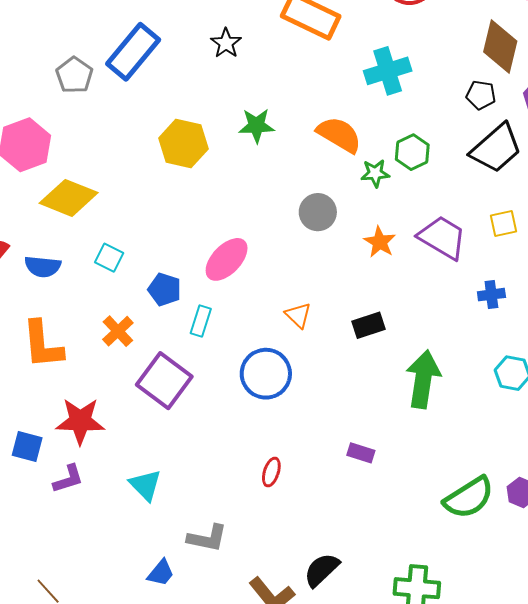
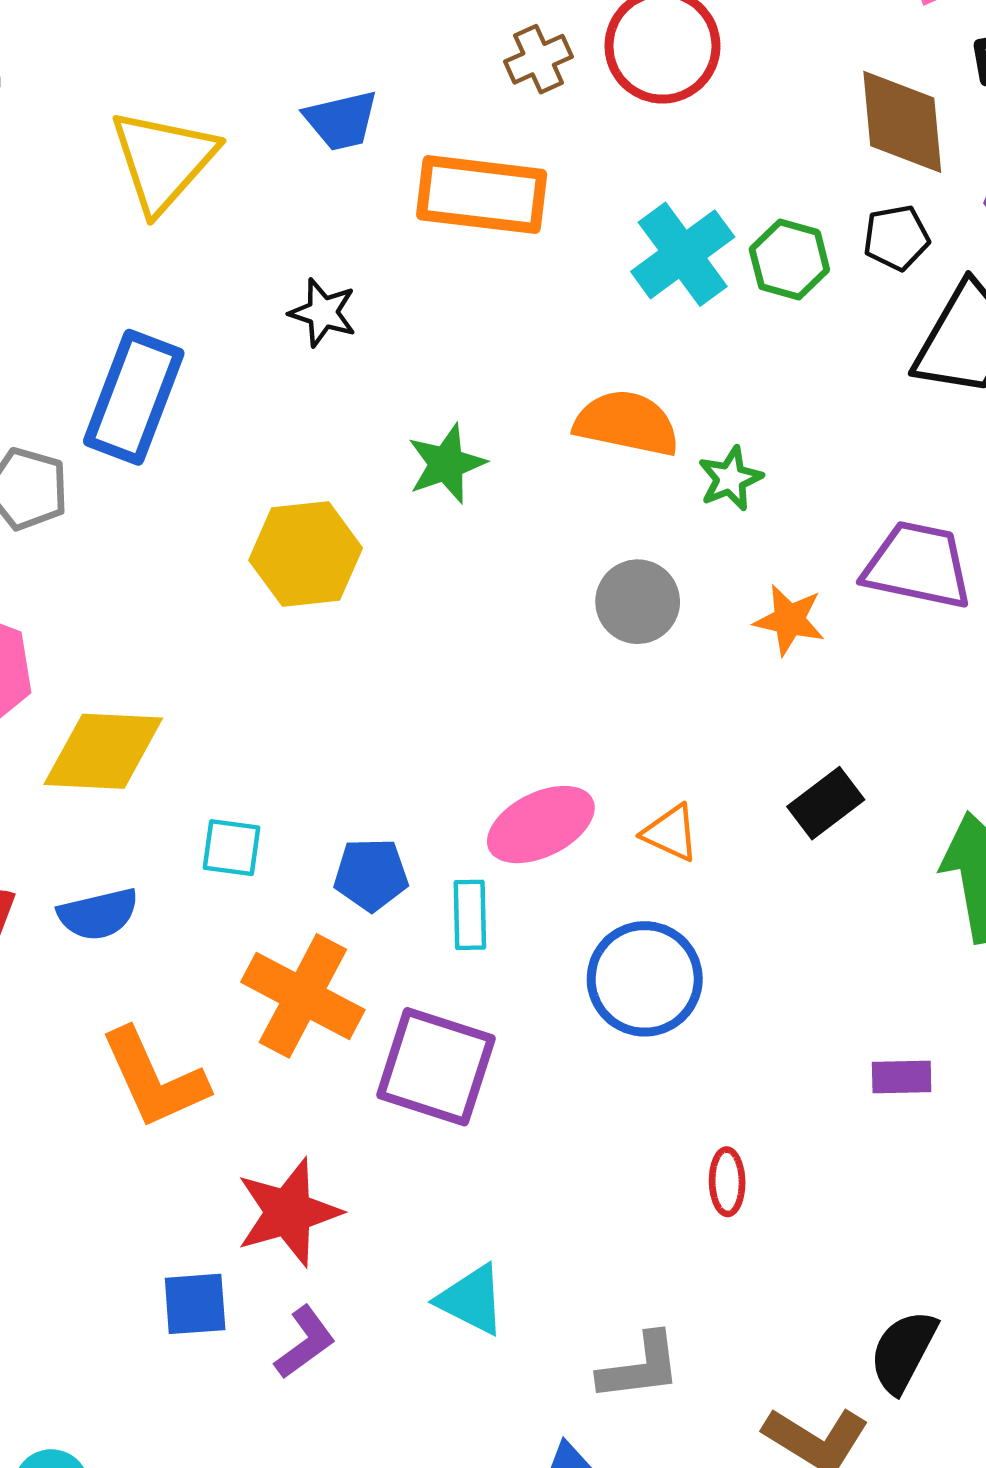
green hexagon: (412, 152) -> (789, 260), moved
pink ellipse: (227, 259) -> (541, 825), moved, turned 39
orange cross: (118, 331) -> (303, 996), size x1.6

